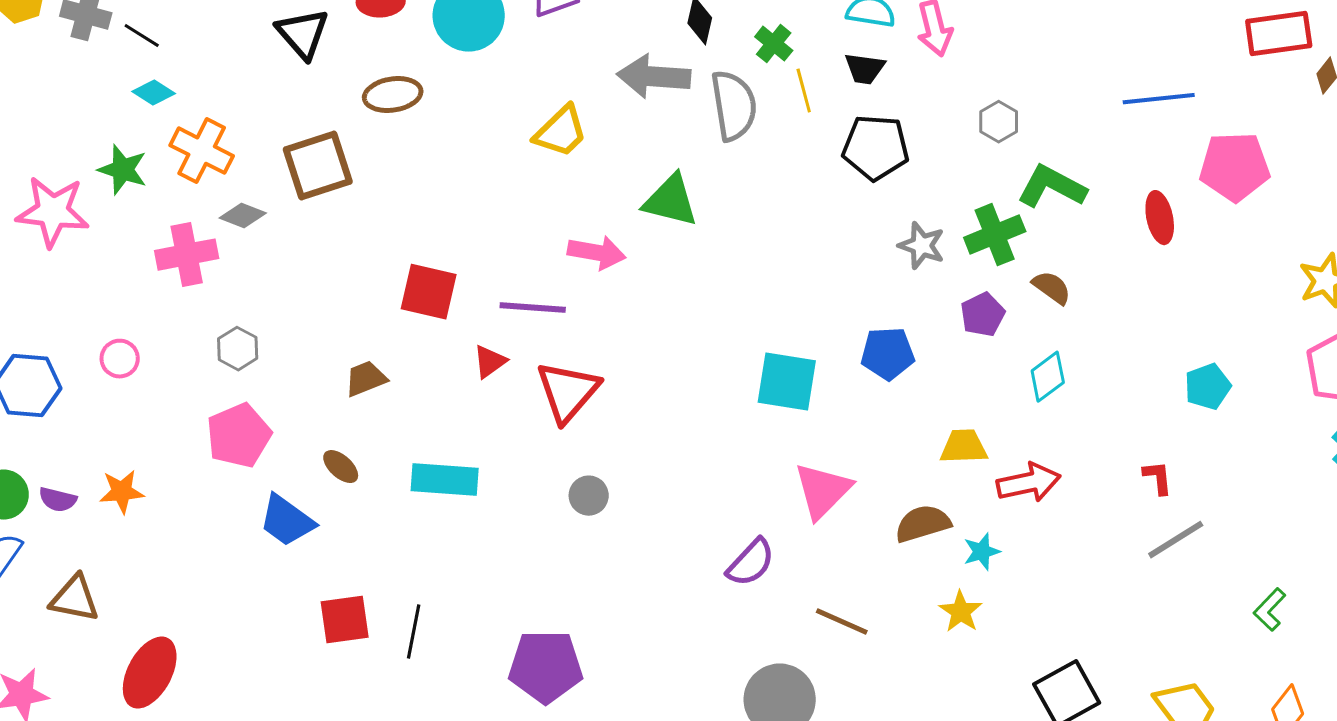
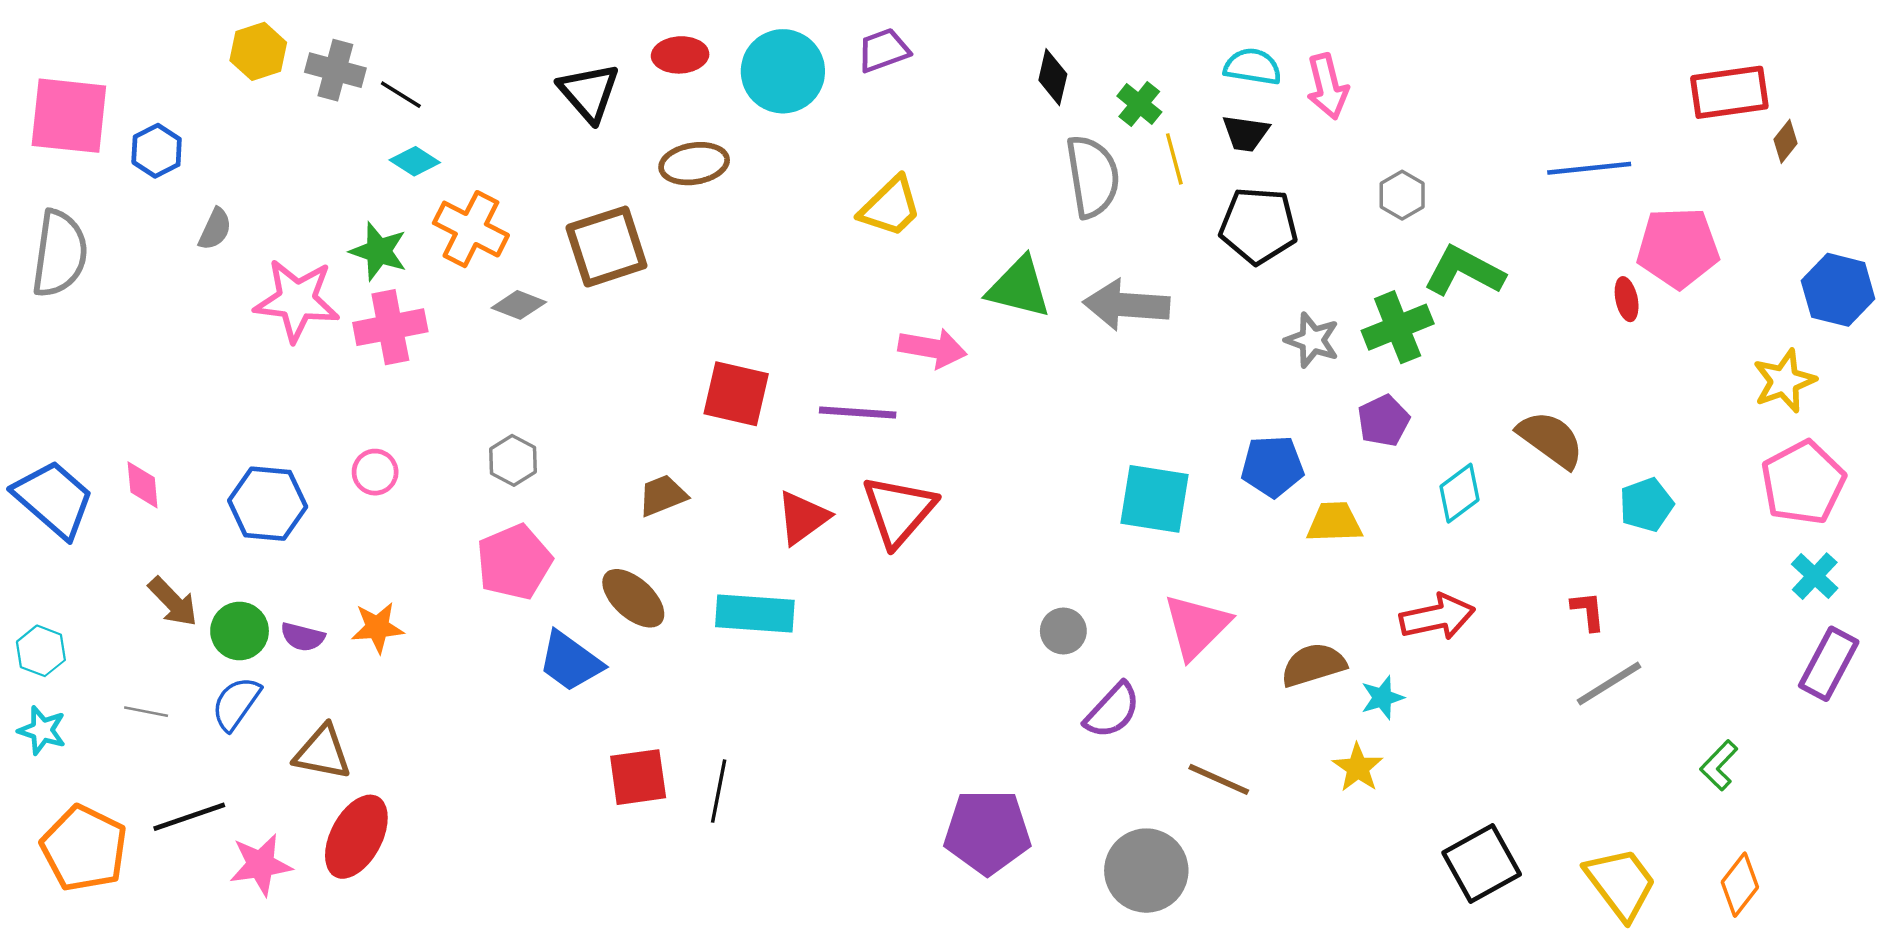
gray arrow: (654, 77) -> (1126, 305), moved
red ellipse: (1160, 218) -> (1627, 299), moved, size x0.7
pink cross: (187, 255) -> (390, 327), moved
brown semicircle: (1052, 288) -> (1551, 439), moved, size x1.5
red triangle: (490, 362) -> (803, 518), moved, size x1.4
yellow trapezoid: (964, 447) -> (1334, 522), moved
brown ellipse: (341, 467) -> (633, 598), size x1.5
gray circle: (589, 496) -> (1063, 631), moved
purple pentagon: (546, 667) -> (987, 832), moved
red ellipse: (150, 673) -> (356, 837), moved

